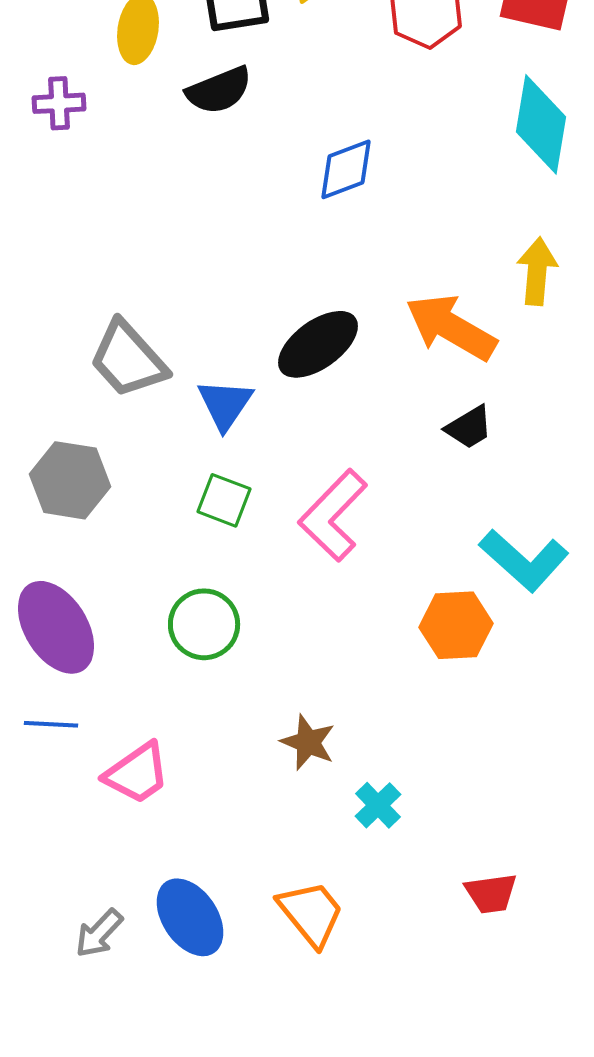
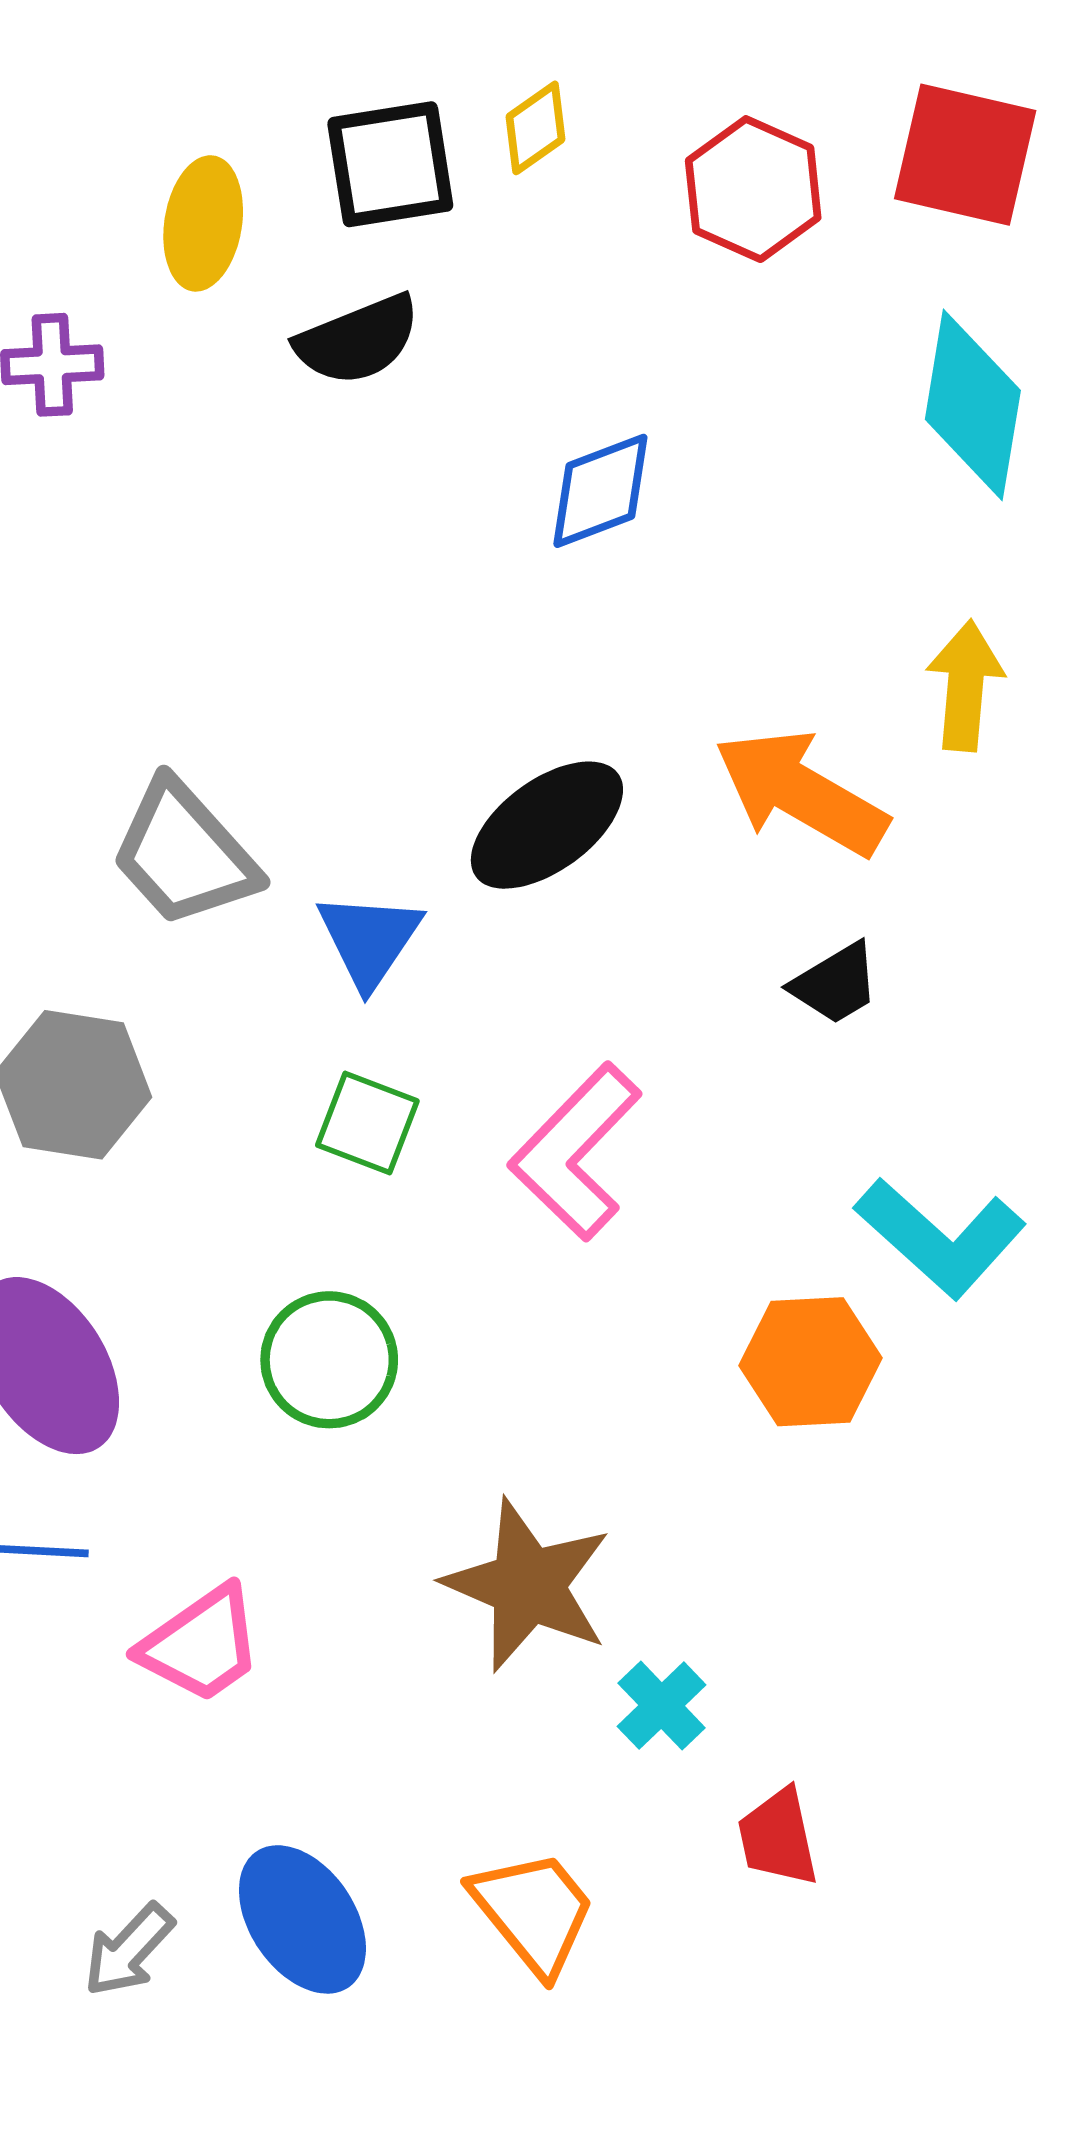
brown star: (308, 742) -> (528, 1585), size x1.6
red trapezoid: (491, 893) -> (778, 1837), moved, turned 86

